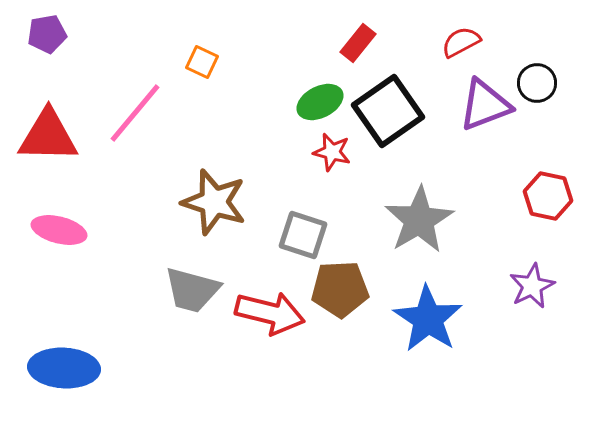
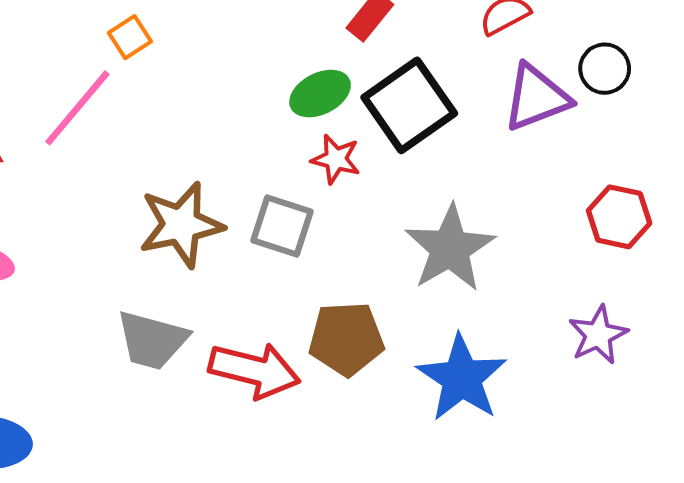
orange square: (202, 62) -> (130, 37), moved, turned 32
brown star: (214, 202) -> (181, 225), turned -30
gray square: (303, 235) -> (282, 226), moved

